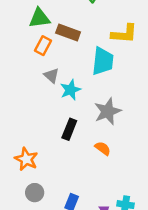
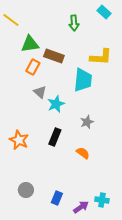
gray star: (108, 111) -> (87, 122), size x0.6
orange star: (26, 159) -> (19, 140), moved

